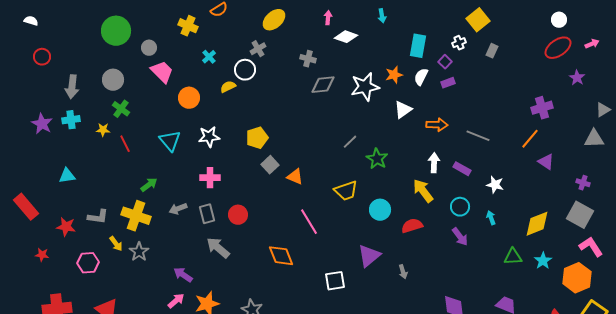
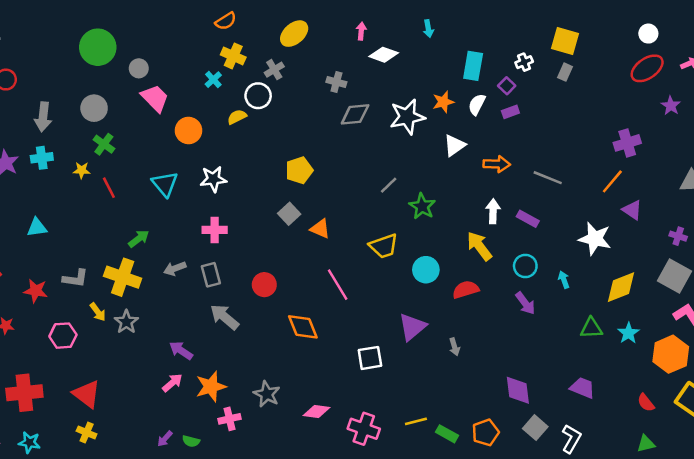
yellow square: (478, 20) -> (565, 41), moved, turned -35
yellow cross: (188, 26) -> (233, 56), moved
yellow pentagon: (257, 138) -> (299, 170), moved
white star: (495, 185) -> (595, 239), moved, size x1.5
red circle: (238, 215) -> (264, 285), moved

